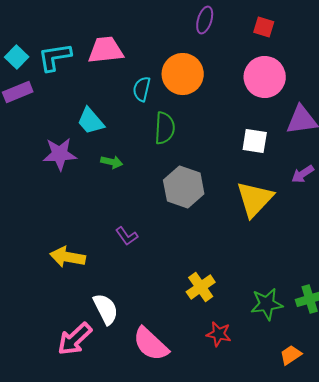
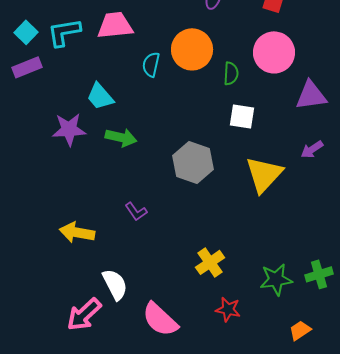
green semicircle: (165, 128) -> (231, 73), moved, size x0.7
white square: (255, 141) -> (242, 116), moved
green arrow: (112, 162) -> (121, 137), size x1.4

